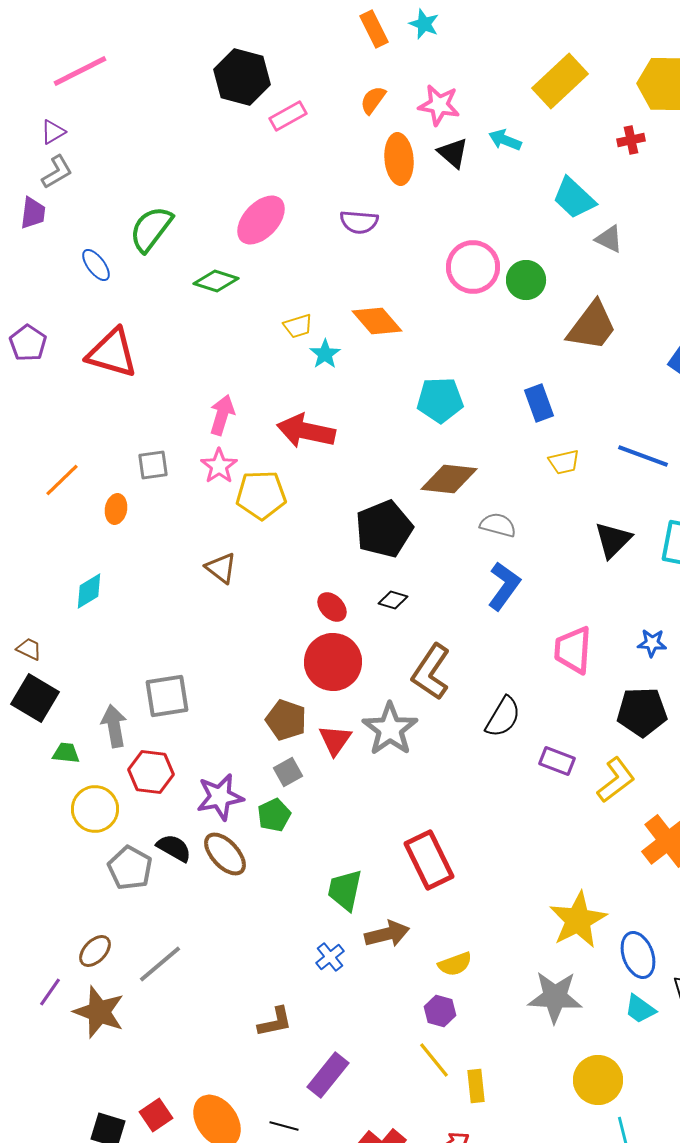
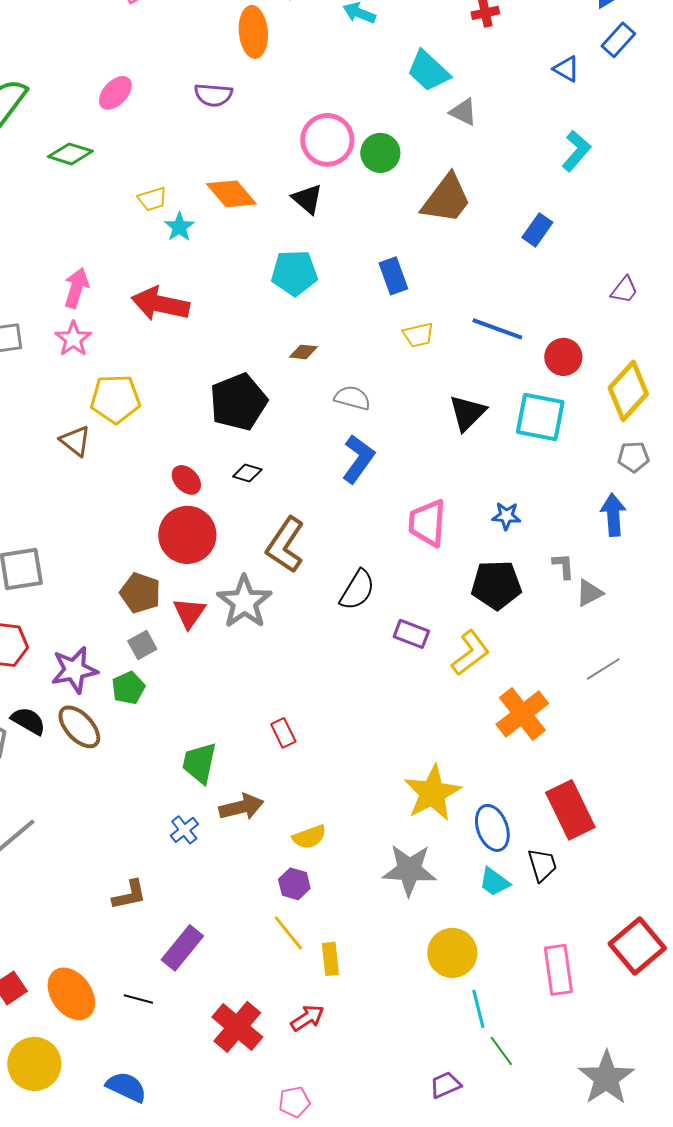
black triangle: (453, 153) -> (307, 199), moved
pink ellipse: (261, 220) -> (115, 93), size x0.7
brown diamond: (449, 479) -> (303, 352), size x0.5
yellow pentagon: (261, 495) -> (115, 399), moved
red rectangle: (429, 860) -> (283, 733), size x0.5

